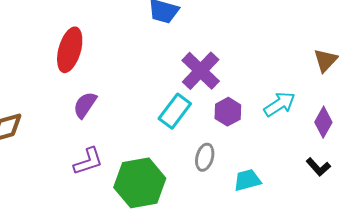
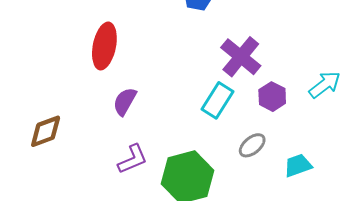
gray ellipse: (205, 157) -> (252, 145), turned 40

